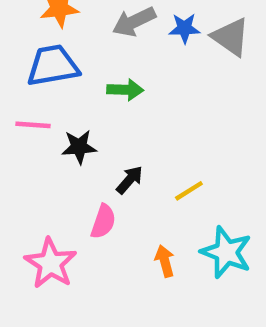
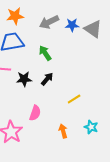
green arrow: (125, 90) -> (45, 53), turned -126
black arrow: (130, 180) -> (47, 79), moved
cyan star: (226, 252) -> (91, 127), size x0.6

